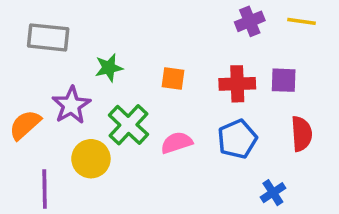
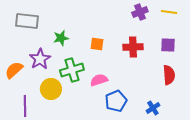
purple square: (284, 80) -> (168, 45), moved
green cross: (128, 125) -> (72, 70), turned 30
blue pentagon: (237, 139) -> (116, 101), moved

